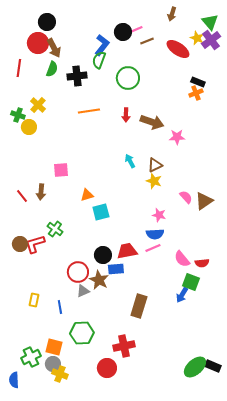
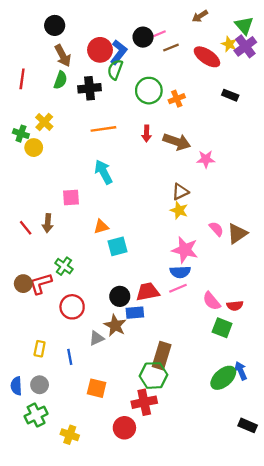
brown arrow: (172, 14) -> (200, 16), turned 40
red circle: (38, 43) -> (100, 50), moved
orange cross: (196, 93) -> (177, 99), moved
cyan arrow: (130, 161) -> (103, 172), moved, size x1.5
pink star: (159, 215) -> (185, 250), size x1.6
red circle: (78, 272) -> (72, 307), moved
blue arrow: (182, 295) -> (241, 371), moved, turned 126
green hexagon: (82, 333) -> (153, 375), moved
orange square: (54, 347) -> (97, 388), moved
gray circle: (53, 364) -> (40, 385), moved
green ellipse: (195, 367) -> (223, 378), moved
blue semicircle: (14, 380) -> (16, 386), moved

